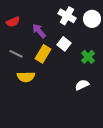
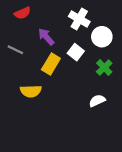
white circle: (92, 19) -> (102, 37), moved
red semicircle: (13, 22) -> (23, 13), moved
gray line: (16, 54) -> (15, 50), moved

